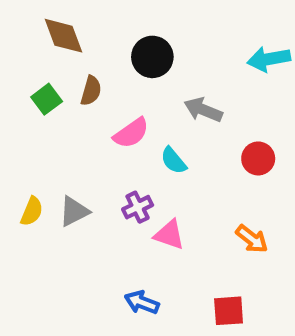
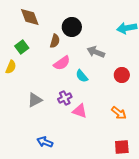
brown semicircle: (91, 91) -> (55, 41), moved
yellow semicircle: (32, 211) -> (11, 67), moved
blue arrow: (142, 302) -> (45, 142), moved
red square: (229, 311) -> (122, 147), moved

